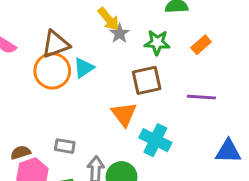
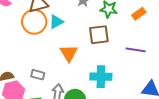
orange triangle: (124, 114) -> (69, 53), moved
cyan cross: (155, 140) -> (101, 77), turned -30

